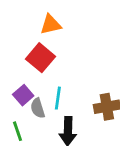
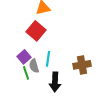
green line: (17, 131) -> (26, 73), moved

